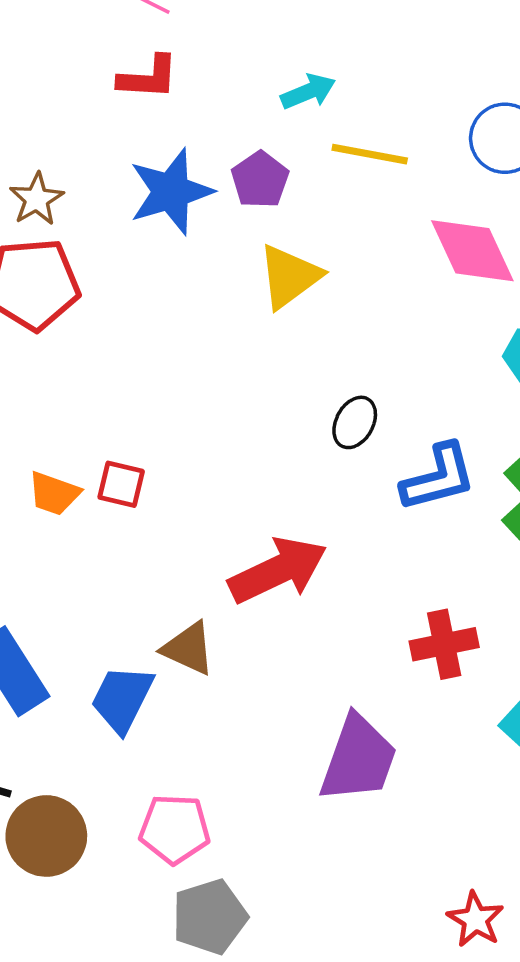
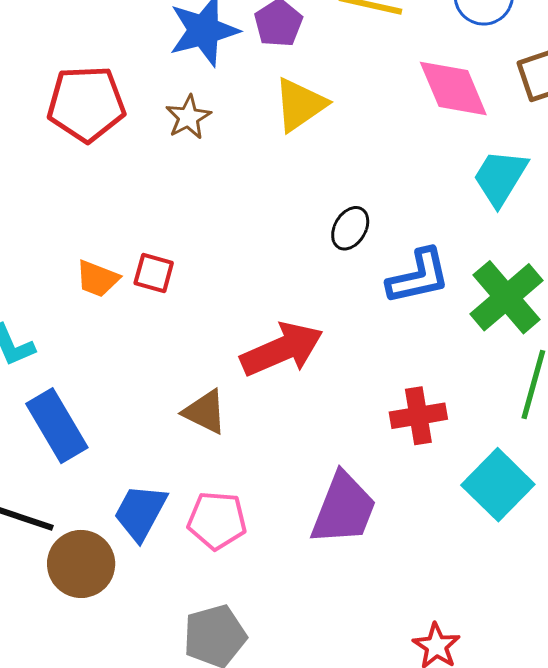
brown star: (37, 199) -> (188, 117), moved
blue trapezoid: (122, 699) -> (140, 512), moved
pink pentagon: (175, 829) -> (217, 520), moved

